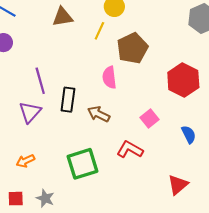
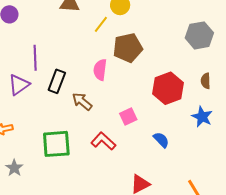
blue semicircle: (189, 134) -> (161, 140), turned -30

